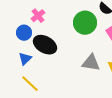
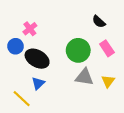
green circle: (85, 23) -> (78, 50), moved
blue triangle: (25, 59) -> (38, 83), moved

